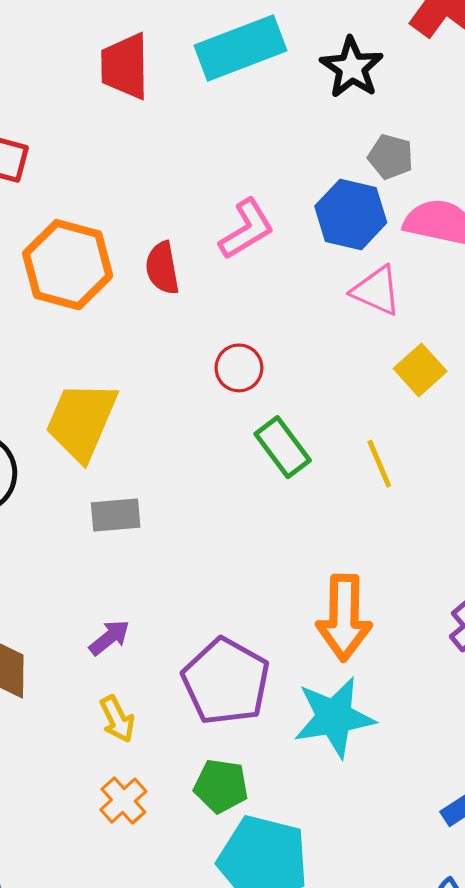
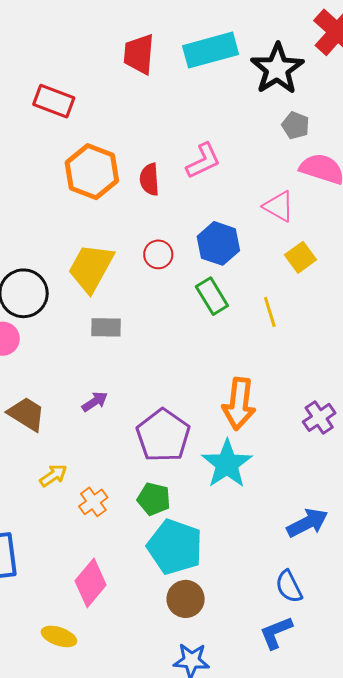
black star: (352, 68) -> (277, 69), size x1.4
blue hexagon: (351, 214) -> (218, 243), moved
red circle: (239, 368) -> (158, 254), moved
cyan star: (334, 717) -> (227, 464), turned -30
yellow arrow: (117, 719) -> (53, 475), moved, turned -104

